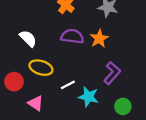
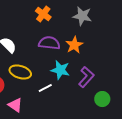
cyan star: (88, 97) -> (60, 70), moved
green circle: (123, 106) -> (102, 99), moved

